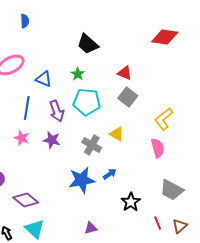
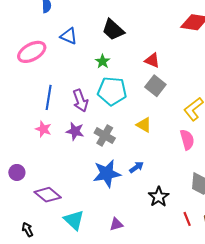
blue triangle: (44, 79) -> (69, 36), moved
gray cross: (92, 145) -> (105, 135), moved
cyan triangle: (35, 229) -> (74, 220), moved

